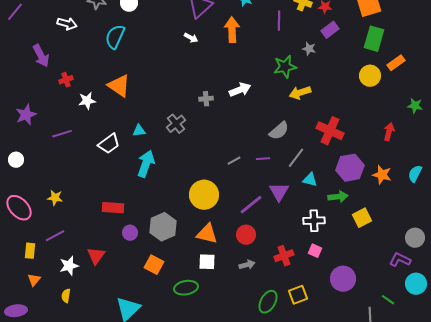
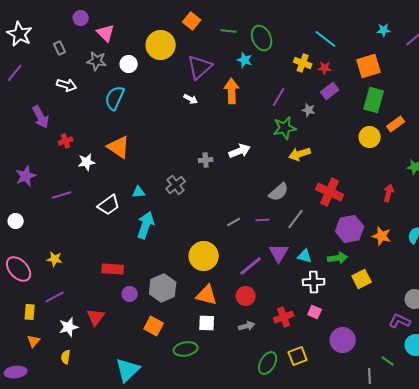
purple line: (279, 21) -> (279, 97), moved, turned 30
cyan triangle: (310, 180) -> (305, 256), moved

